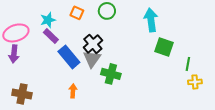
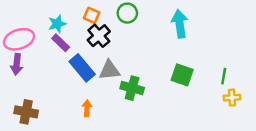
black cross: (93, 44) -> (99, 36), moved
green square: (164, 47) -> (182, 75), moved
gray triangle: (92, 59) -> (109, 70), turned 48

